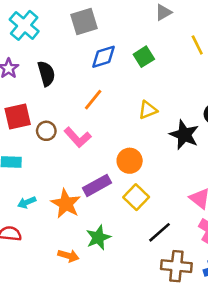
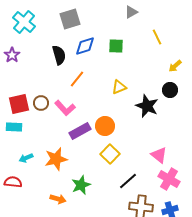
green square: (144, 57) -> (116, 46), turned 35
black semicircle: (46, 74) -> (59, 55), moved
red square: (18, 117) -> (19, 104), moved
purple rectangle: (97, 185) -> (80, 131), moved
orange star: (66, 204) -> (56, 159), turned 30

